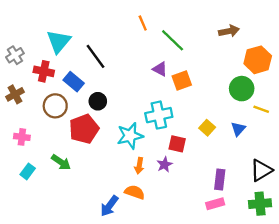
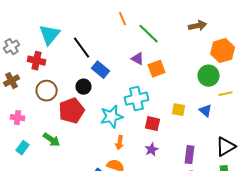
blue rectangle: (74, 82) -> (101, 70), moved
yellow line: (261, 109) -> (226, 94), turned -32
yellow square: (207, 128) -> (179, 110), turned -32
blue triangle: (238, 129) -> (206, 111), turned -32
purple star: (165, 165) -> (152, 150), moved

